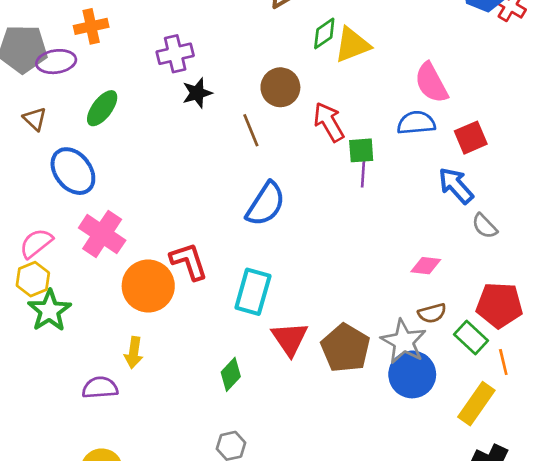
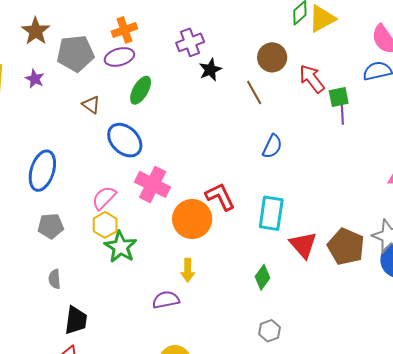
purple ellipse: (56, 62) -> (119, 57), moved
blue semicircle: (266, 204) -> (272, 146), size x0.7

